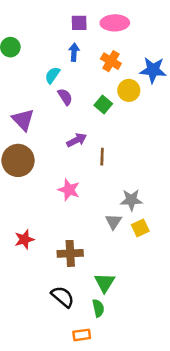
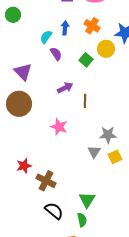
blue arrow: (74, 52) -> (65, 28), moved
brown cross: (70, 253) -> (46, 181), moved, turned 30

